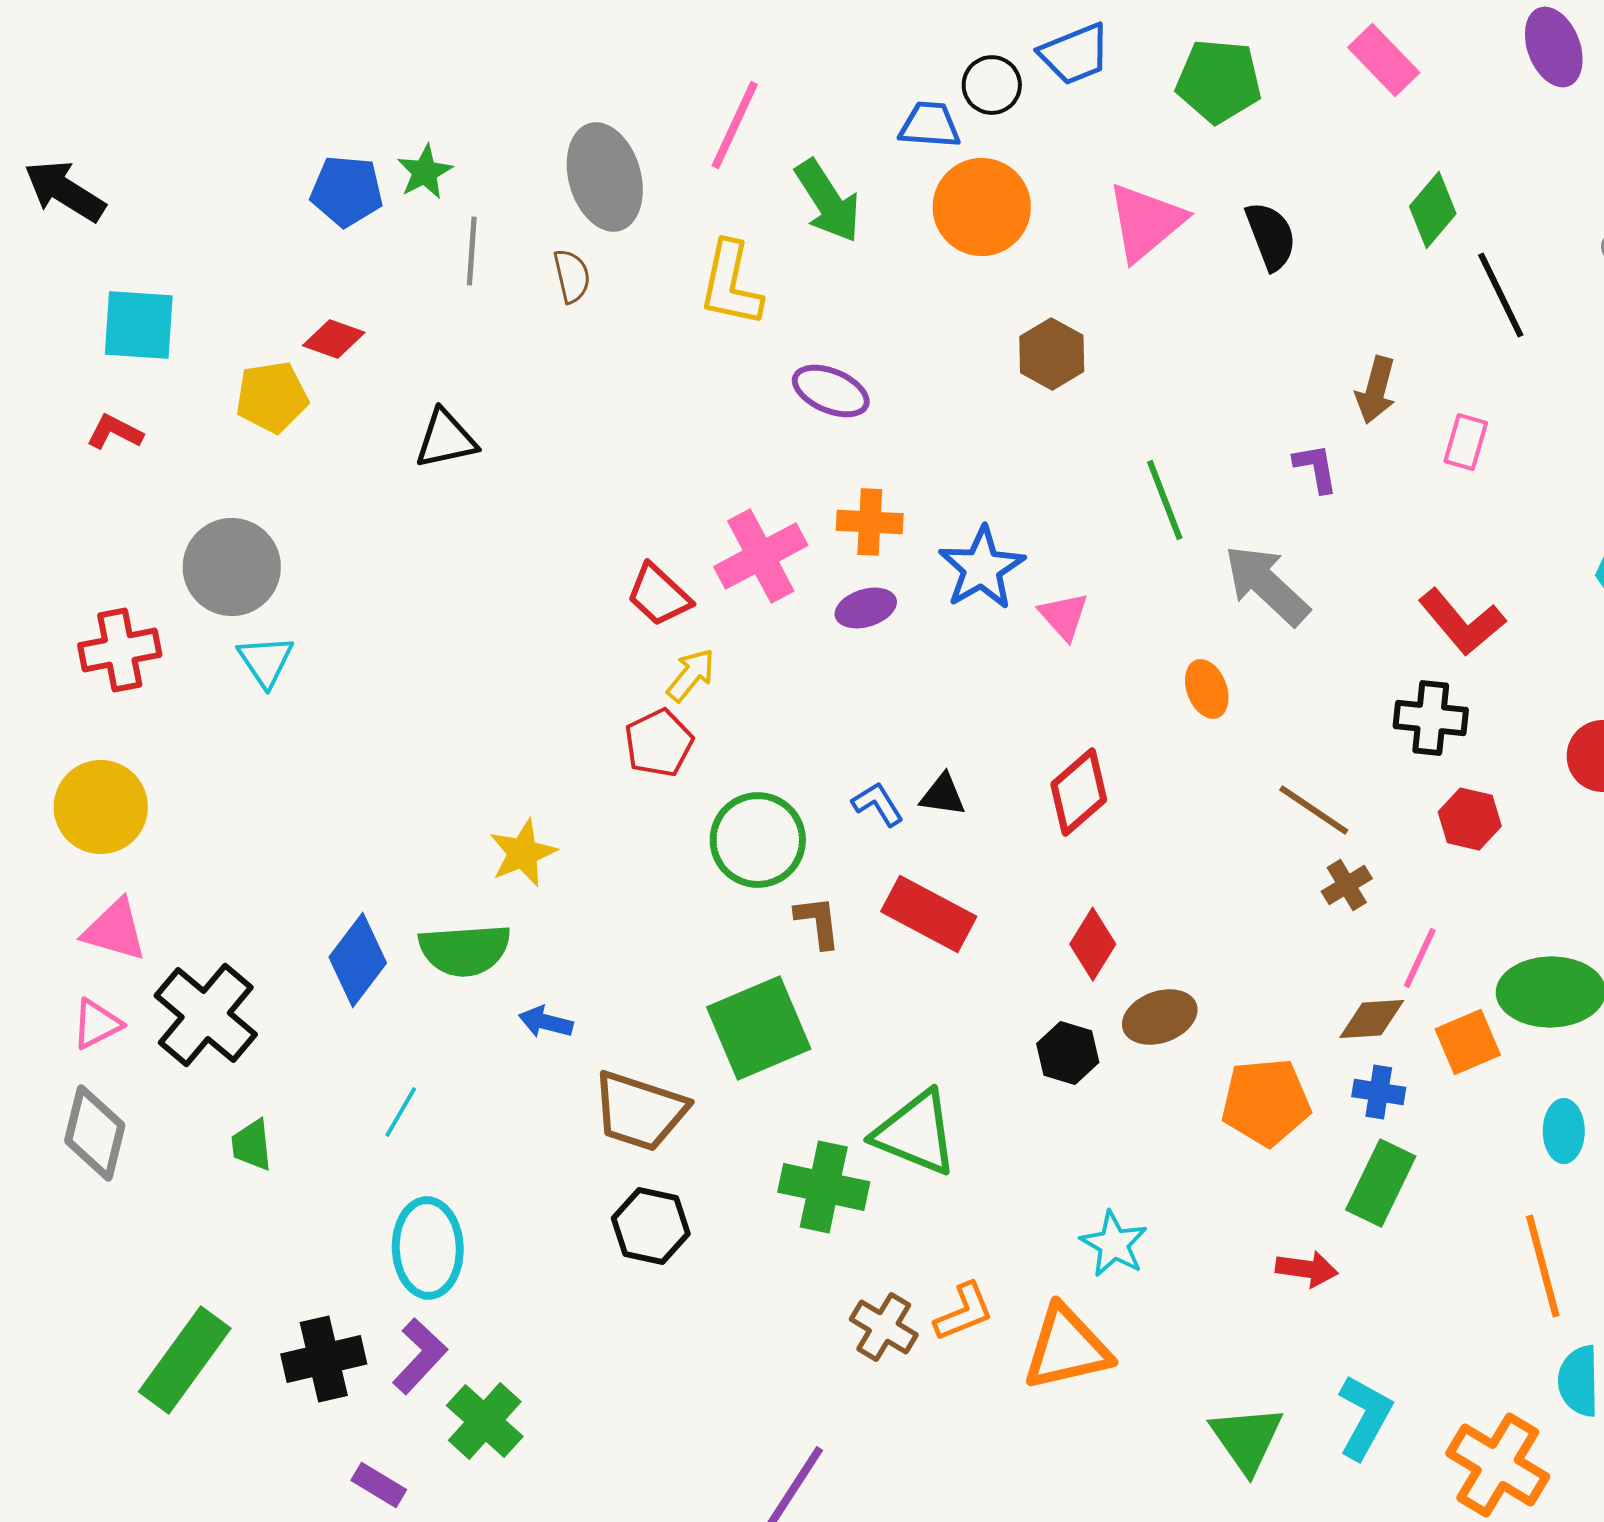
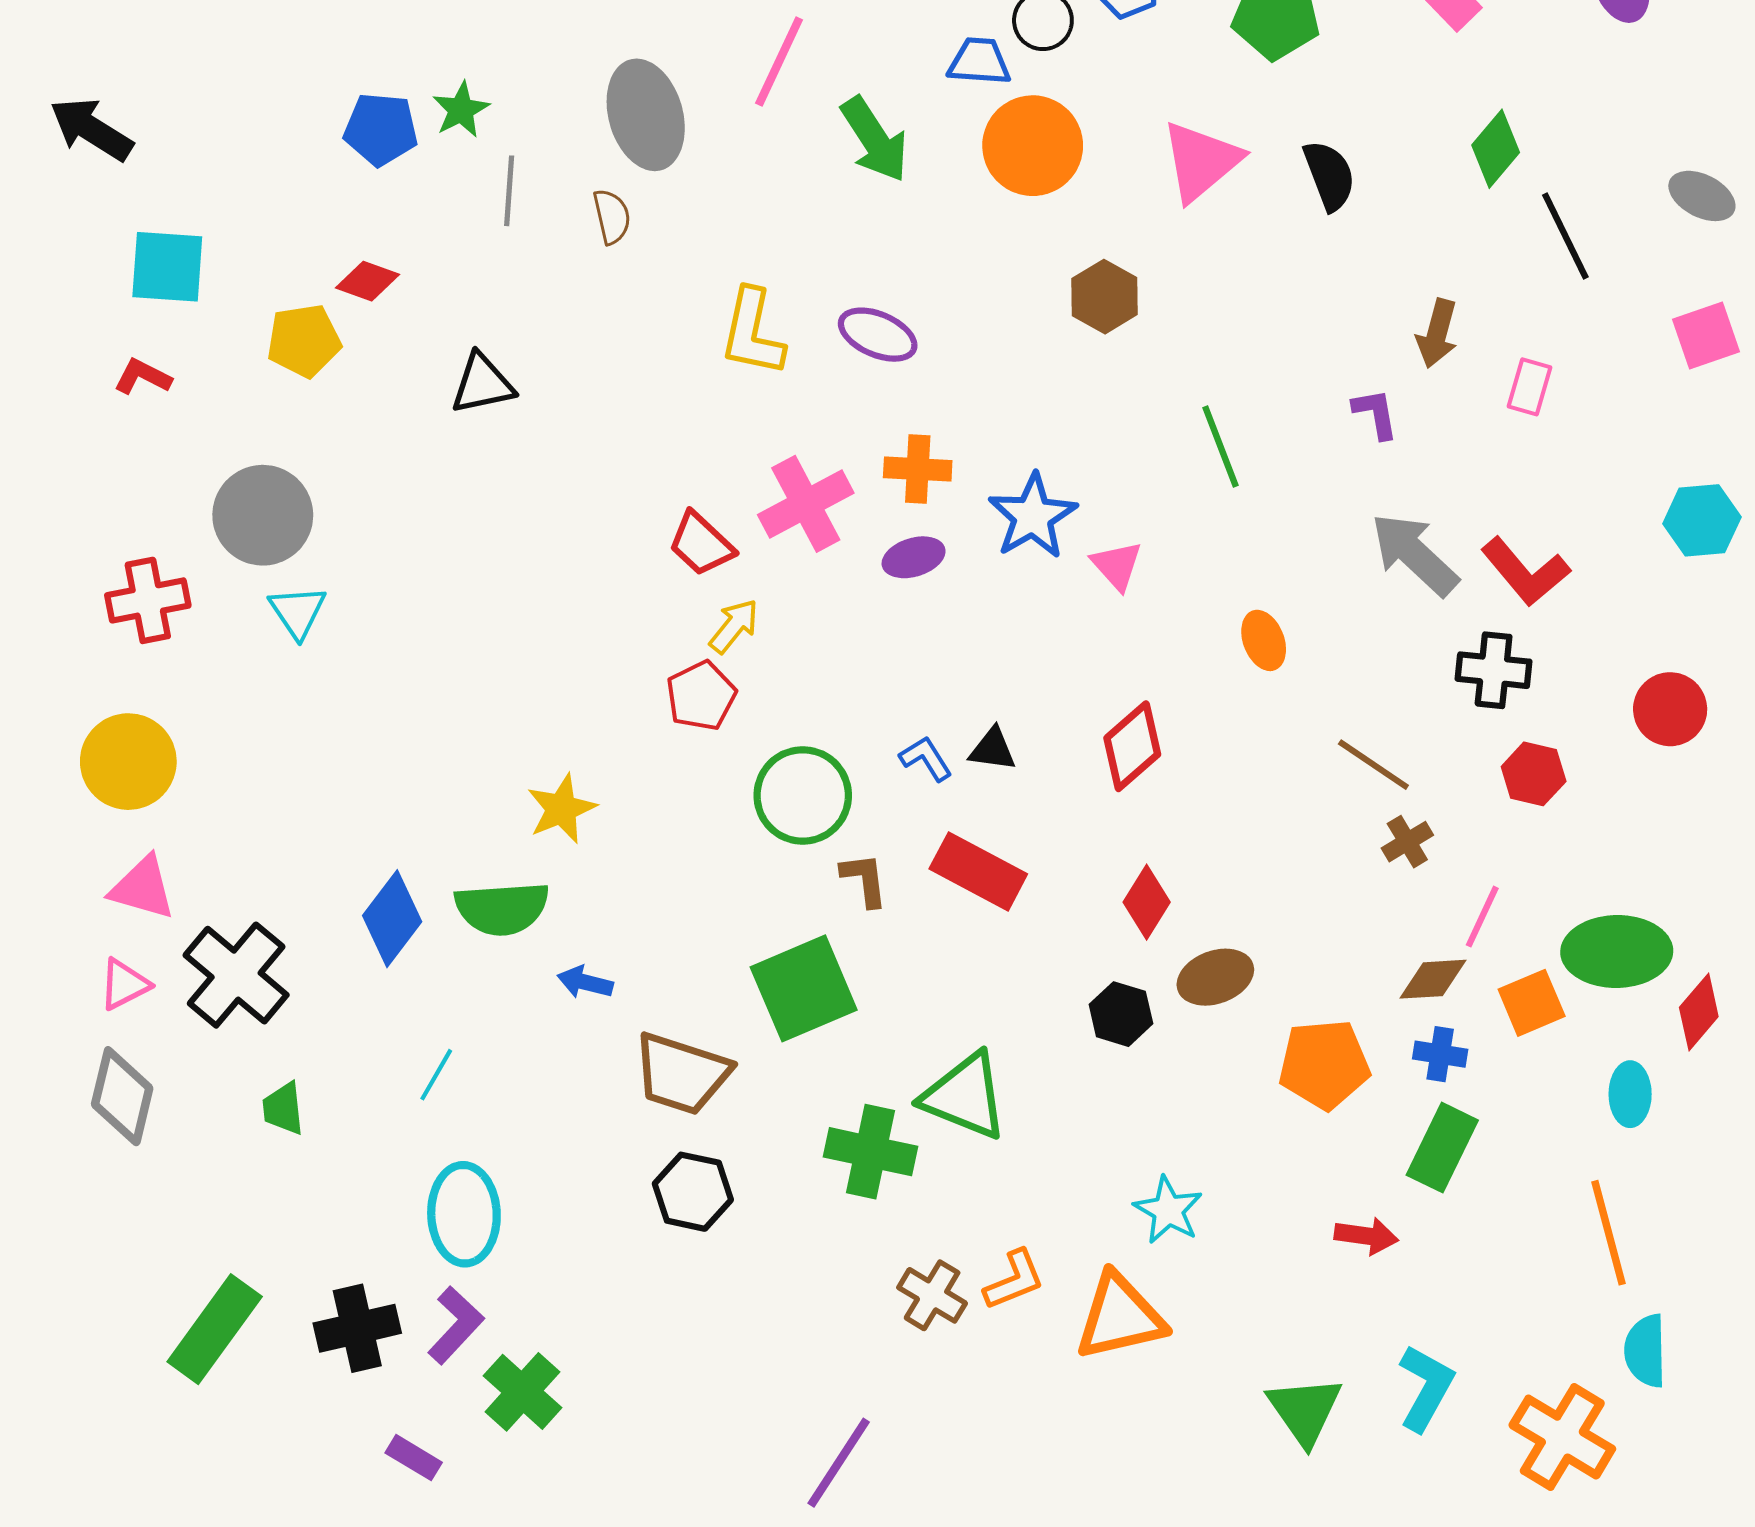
yellow L-shape: (731, 284) -> (752, 332), moved
gray arrow: (1267, 585) -> (1415, 554), moved

